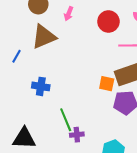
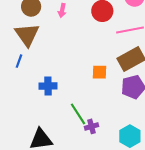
brown triangle: (44, 37) -> (27, 35), moved, turned -32
orange square: (107, 84) -> (100, 72), moved

